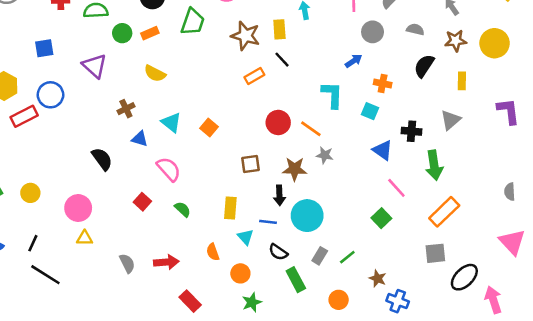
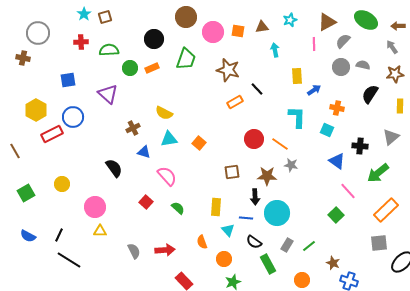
yellow rectangle: (279, 29) -> (297, 76), moved
gray circle: (373, 32) -> (341, 67), moved
yellow semicircle: (155, 73) -> (164, 113), moved
cyan triangle: (171, 122) -> (169, 139), turned -48
green arrow: (434, 165) -> (378, 173), turned 60
yellow circle: (30, 193) -> (62, 184), moved

